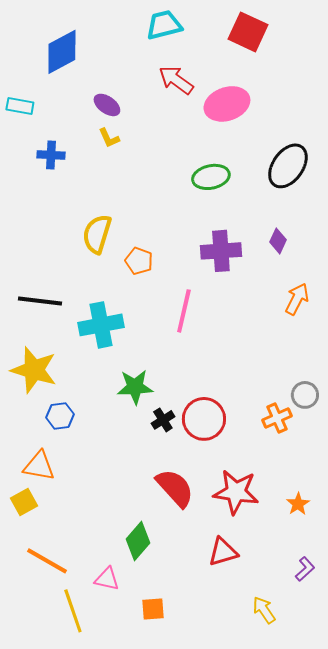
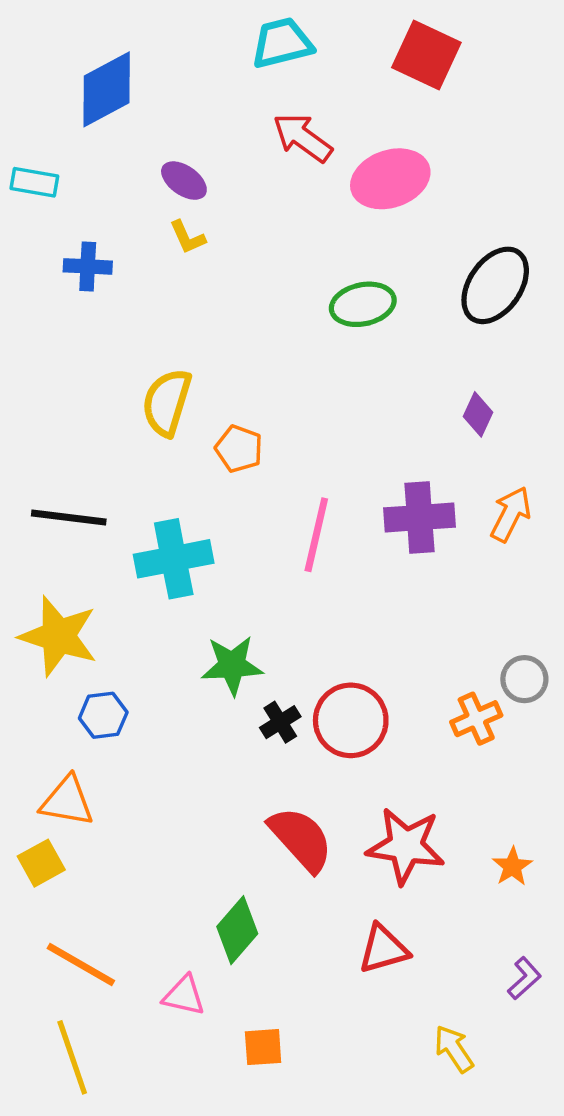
purple cross: (221, 251) -> (420, 518), moved
yellow line: (73, 611) -> (72, 1057), moved

